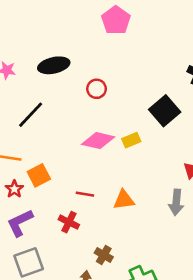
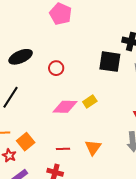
black square: (165, 111) -> (110, 62), moved, turned -30
orange triangle: (124, 200) -> (93, 147), turned -36

